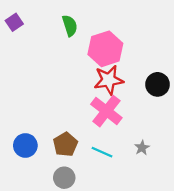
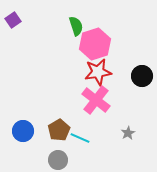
green semicircle: (70, 26) -> (76, 26), moved
cyan line: (102, 152) -> (80, 138), moved

